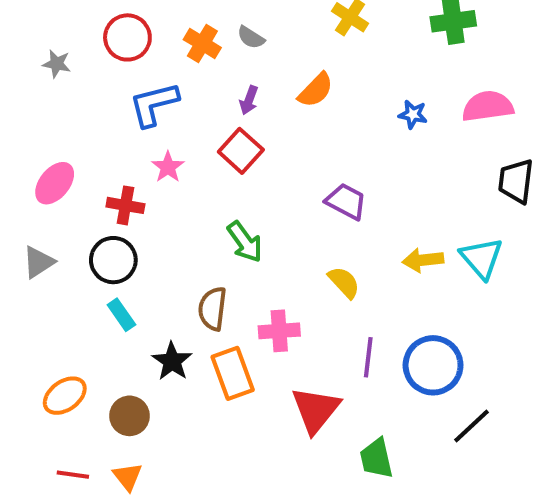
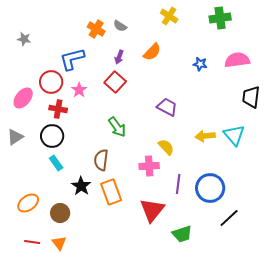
red circle: (127, 37) -> (51, 82), moved
pink cross: (279, 331) -> (149, 166), moved
green trapezoid: (376, 458) -> (182, 234), turned -95

